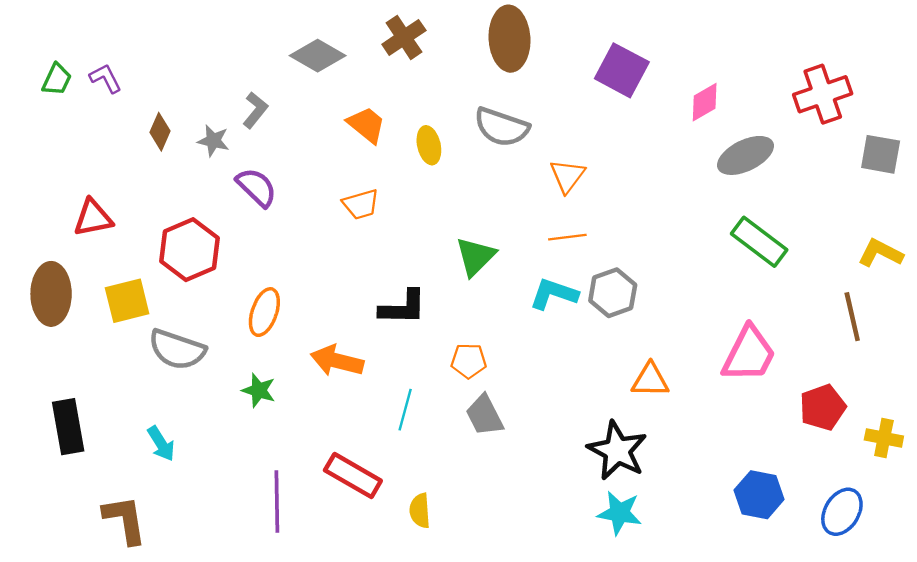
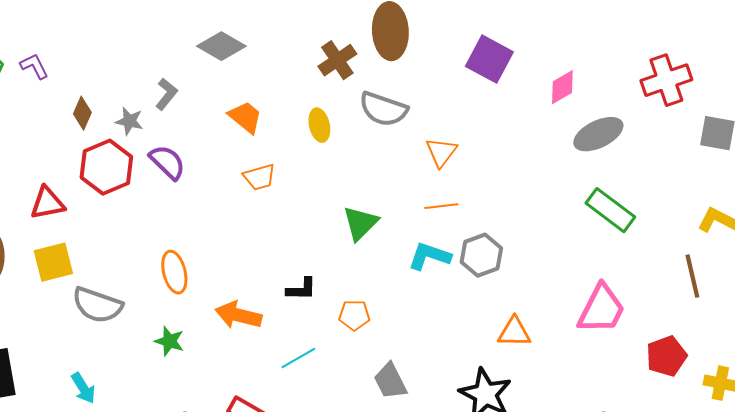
brown cross: (404, 37) -> (337, 60), moved
orange trapezoid: (367, 125) -> (245, 117), moved
red triangle: (93, 218) -> (47, 203), moved
red hexagon: (189, 250) -> (106, 167), moved
black L-shape: (403, 308) -> (301, 289), moved, size x0.7
orange ellipse: (264, 312) -> (174, 272), turned -33
cyan line: (405, 410) -> (298, 358), turned 45
gray trapezoid: (485, 415) -> (390, 381), moved

